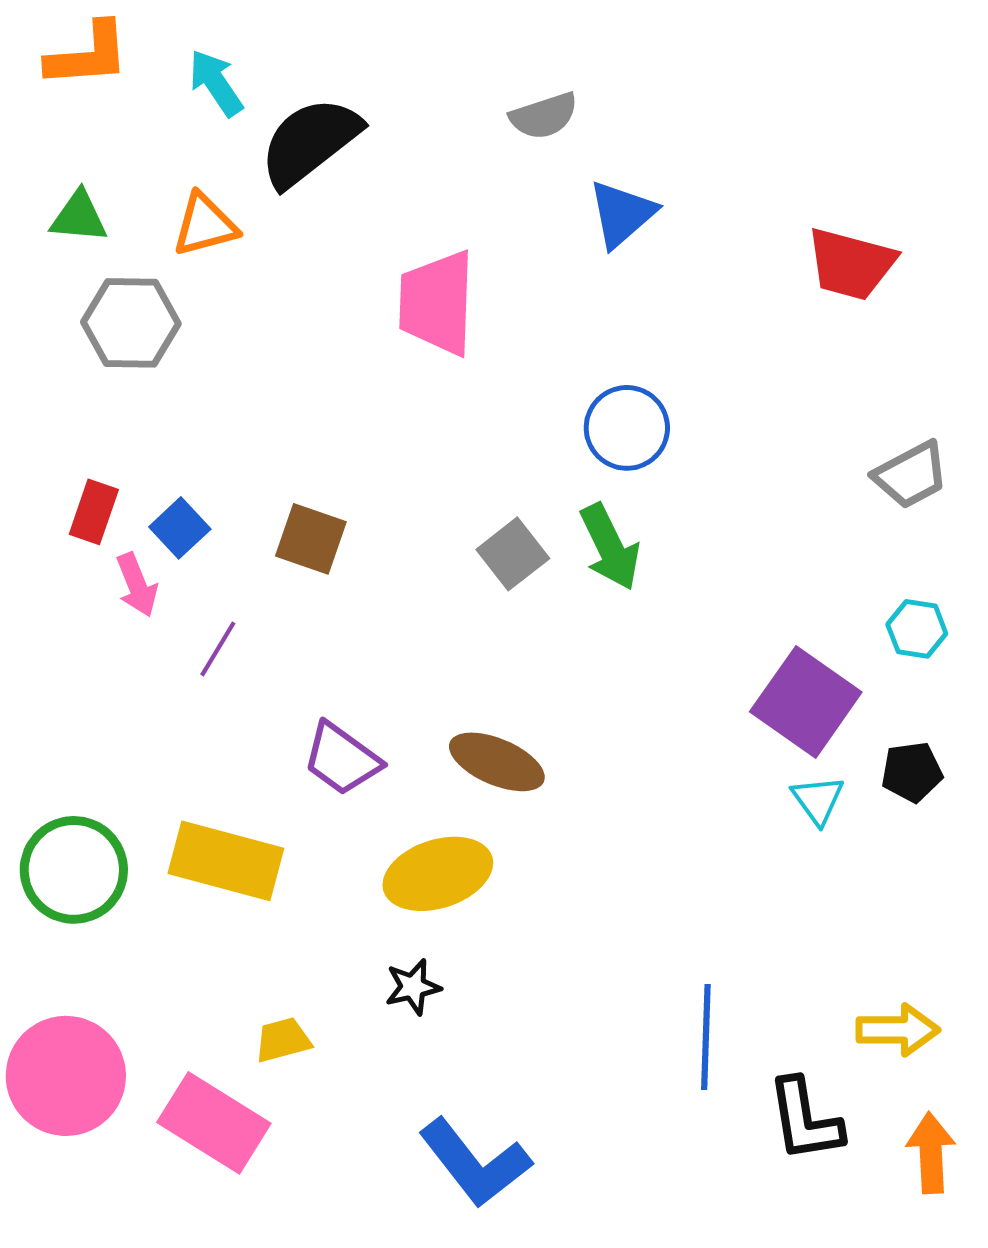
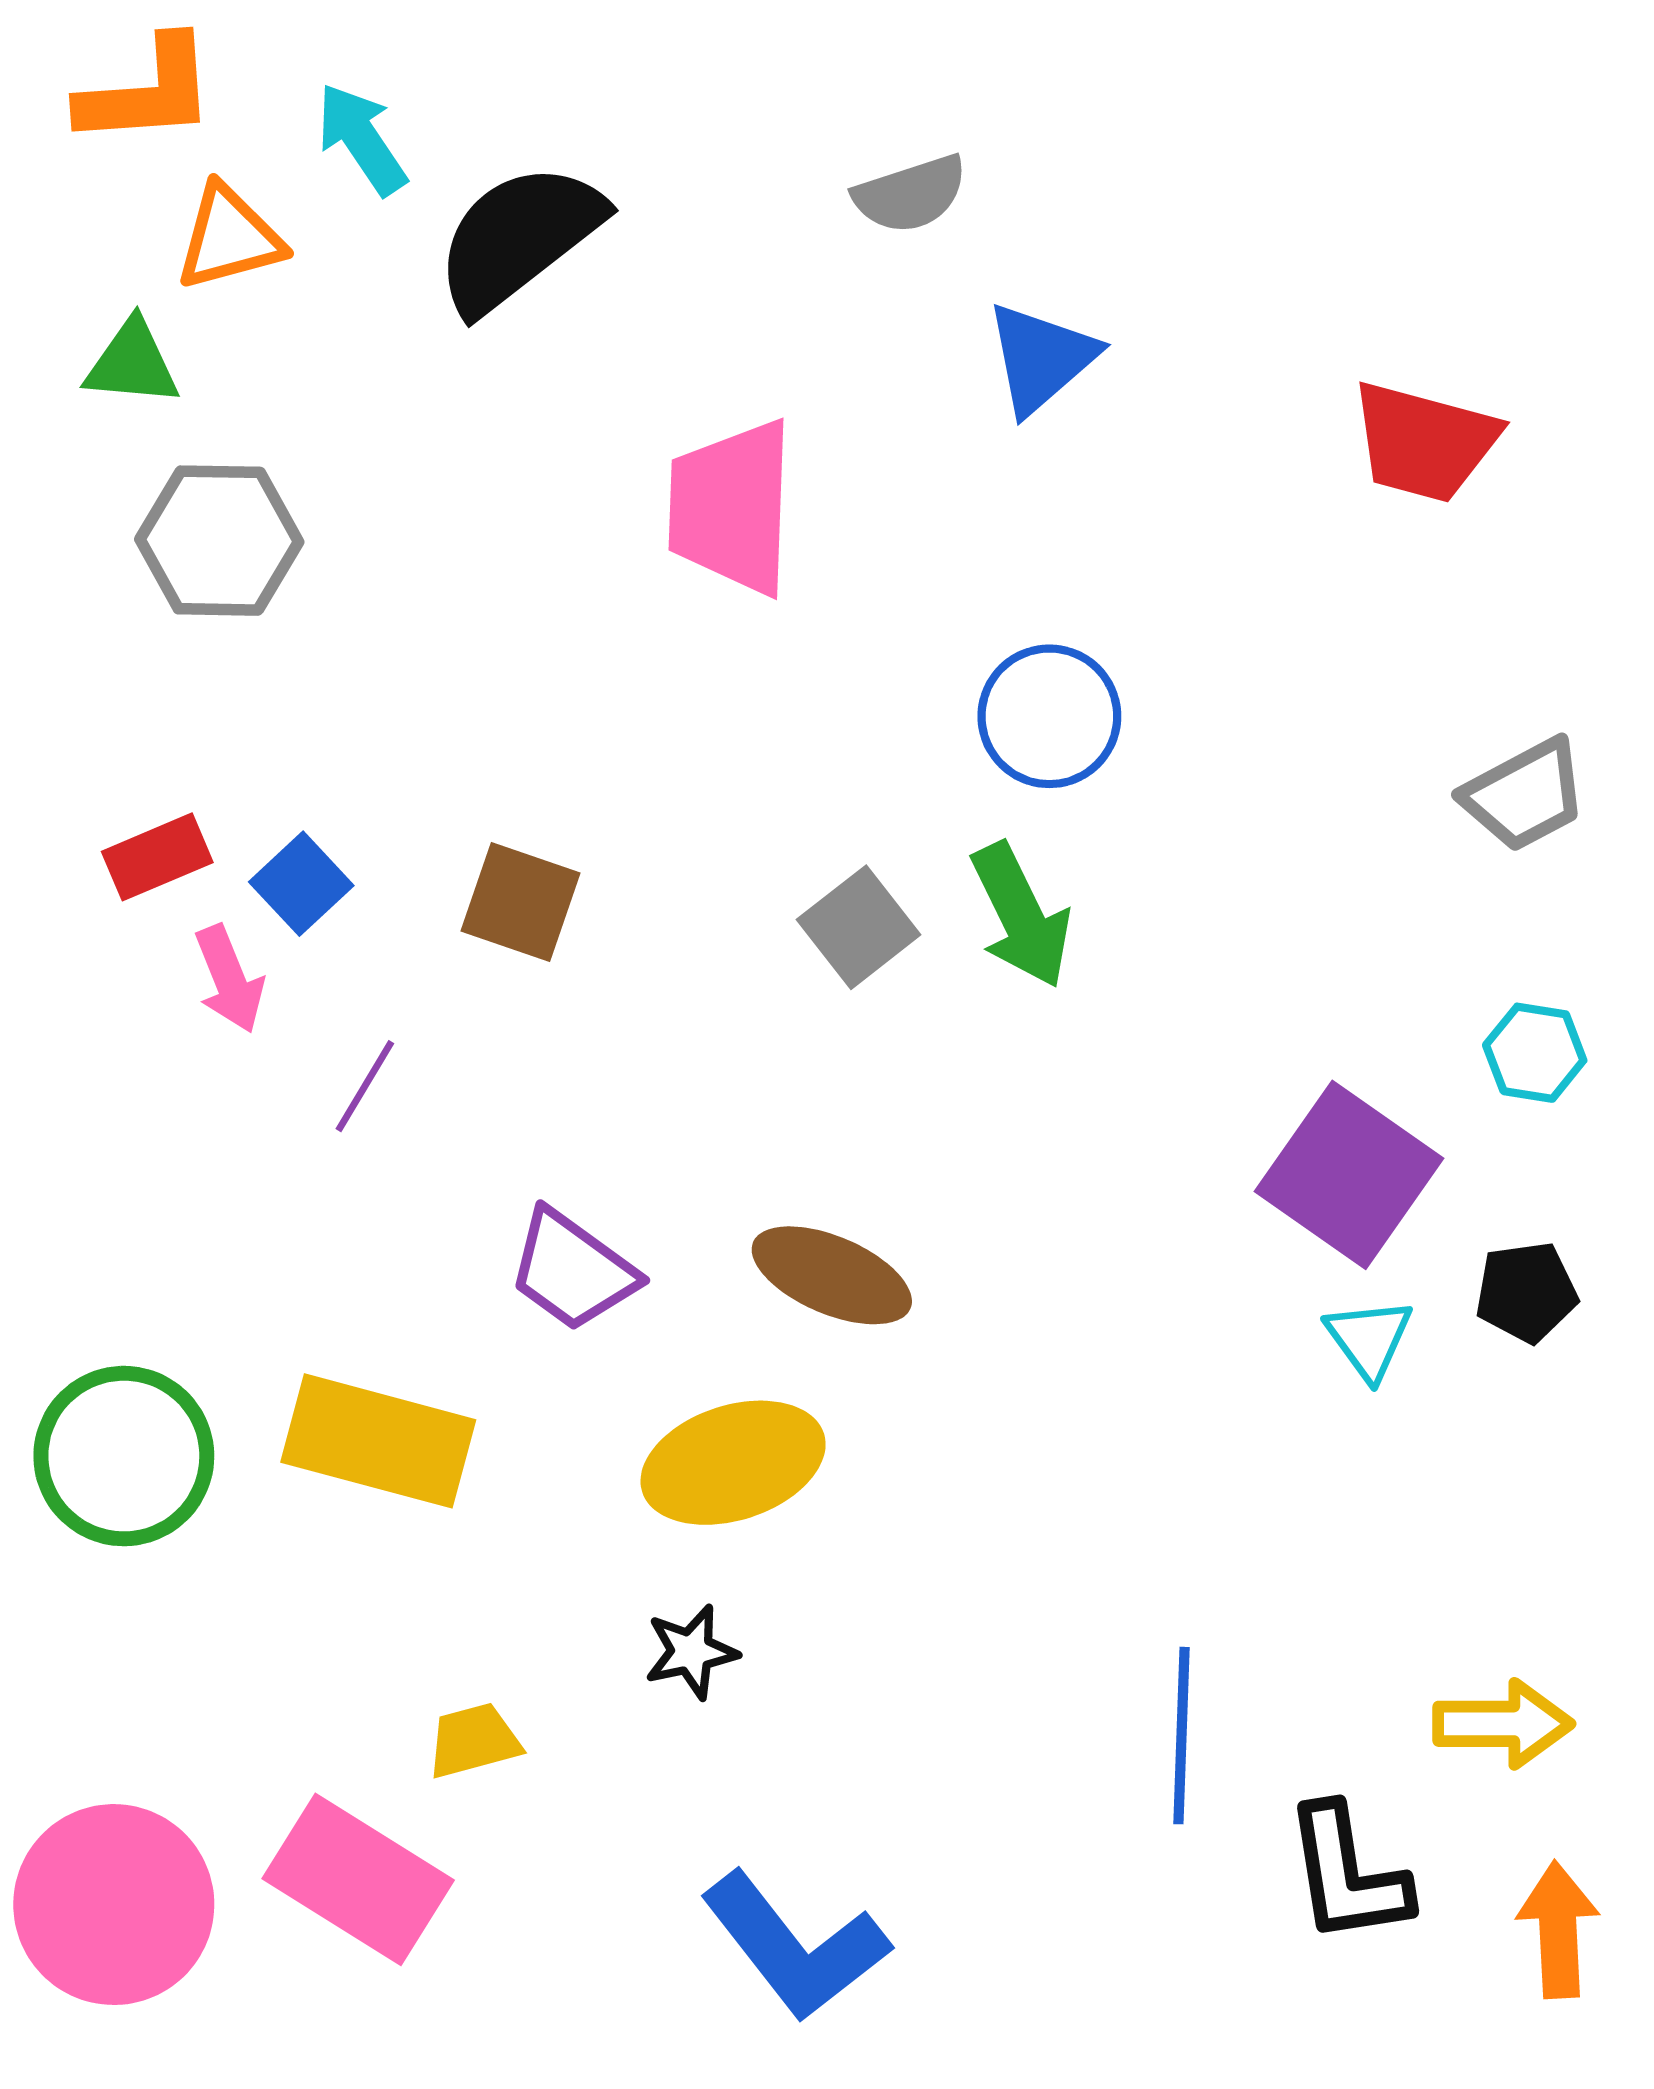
orange triangle: (205, 225) -> (229, 238), moved
red rectangle: (94, 512) -> (157, 857), turned 48
pink circle: (66, 1076) -> (114, 1905), moved

